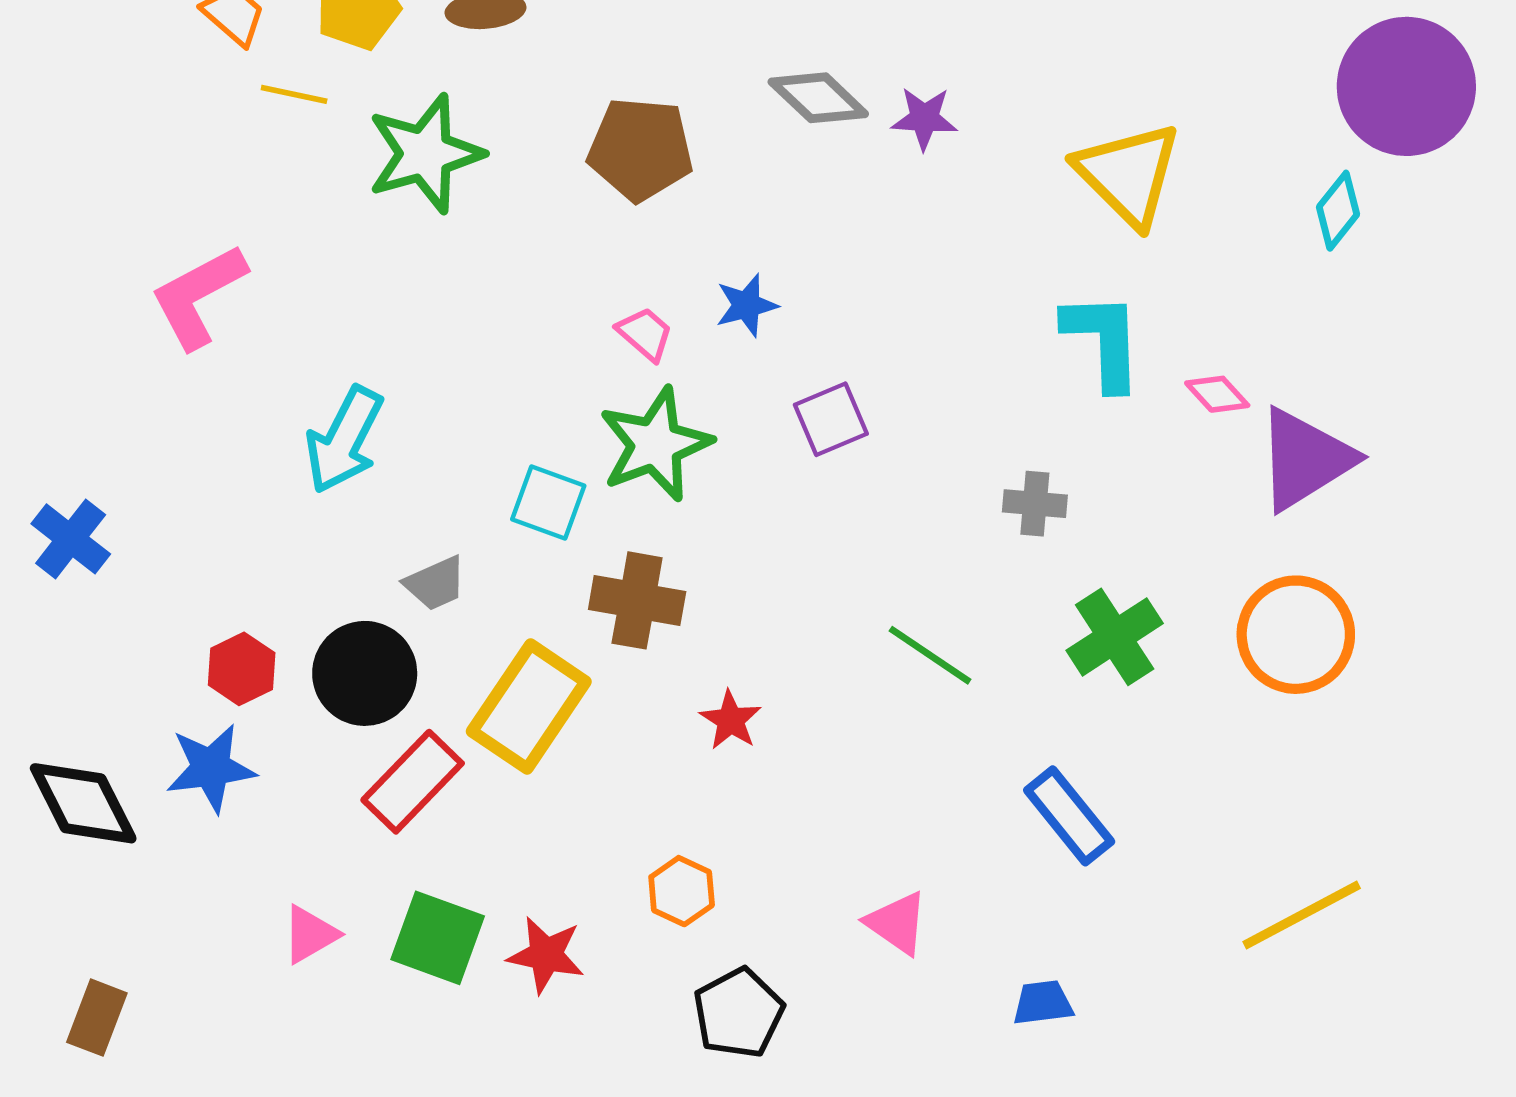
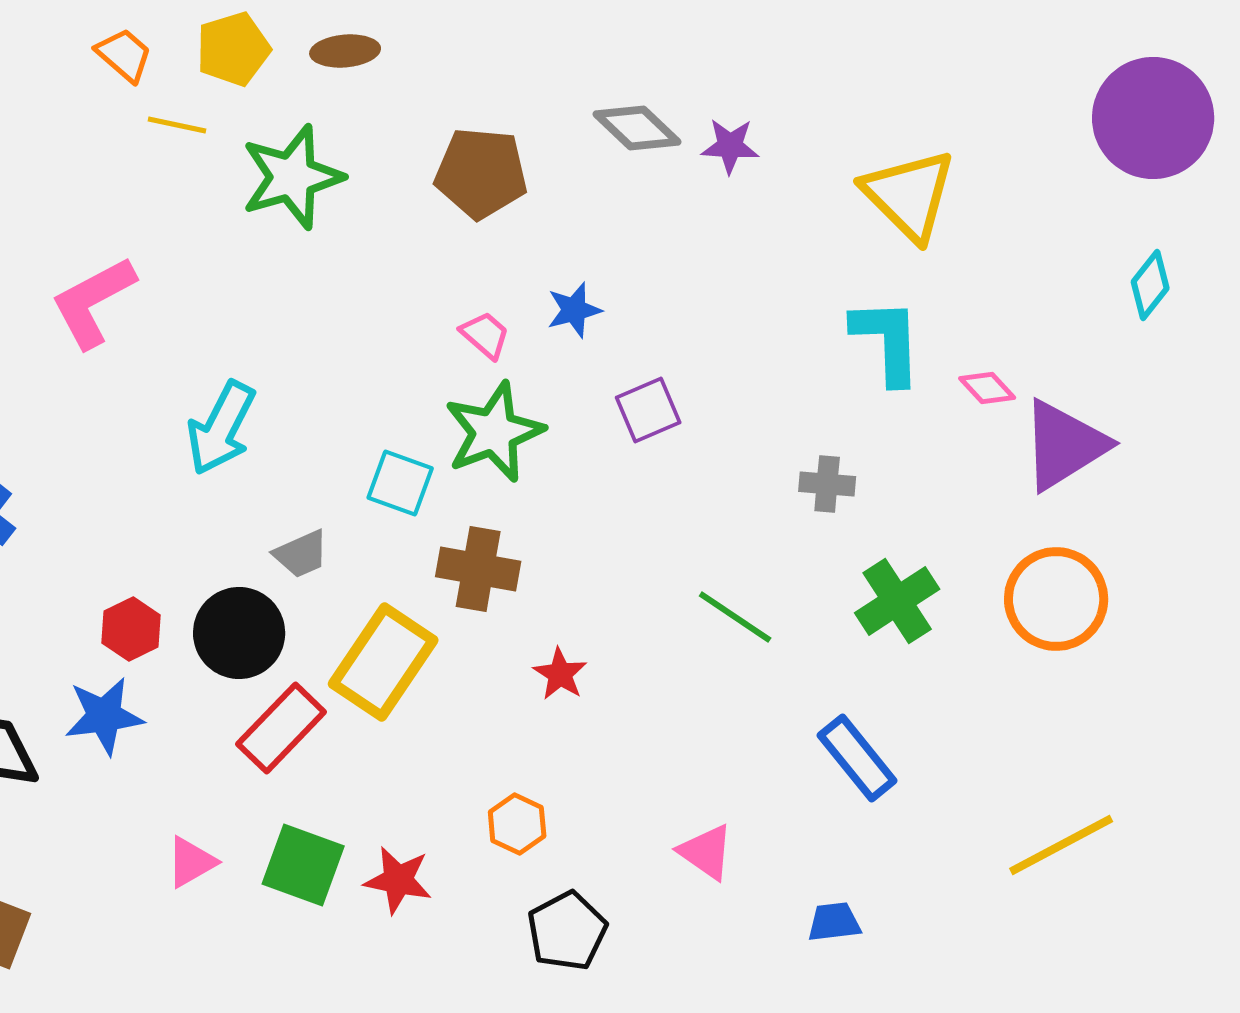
cyan diamond: (1338, 211) -> (1150, 285), moved

